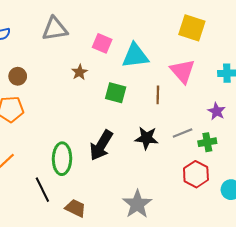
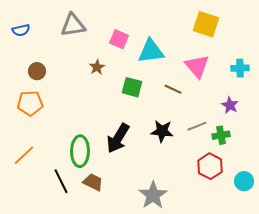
brown line: (158, 95) -> (173, 89), turned -66
brown trapezoid: (75, 208) -> (93, 182), moved

